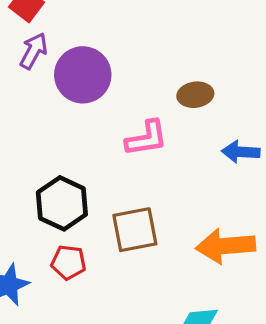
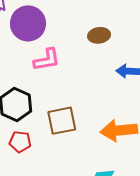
pink L-shape: (146, 138) -> (47, 60), moved

